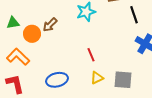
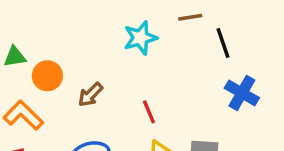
brown arrow: (50, 25) -> (90, 95), moved

